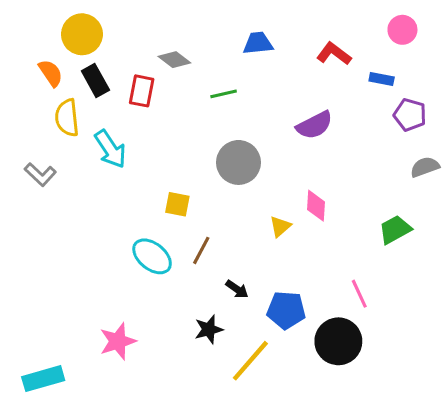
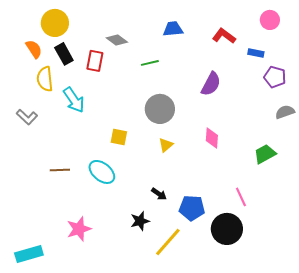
purple semicircle: (315, 125) -> (211, 84), turned -35
yellow triangle: (280, 227) -> (166, 145), moved
brown line: (201, 250) -> (60, 170), moved, turned 60

